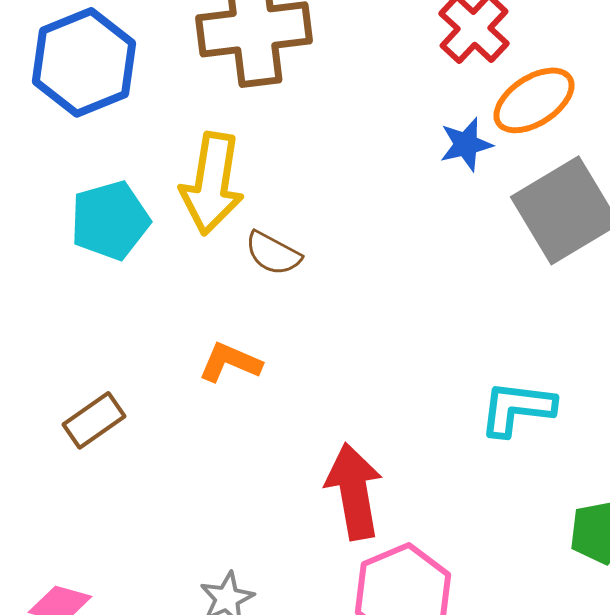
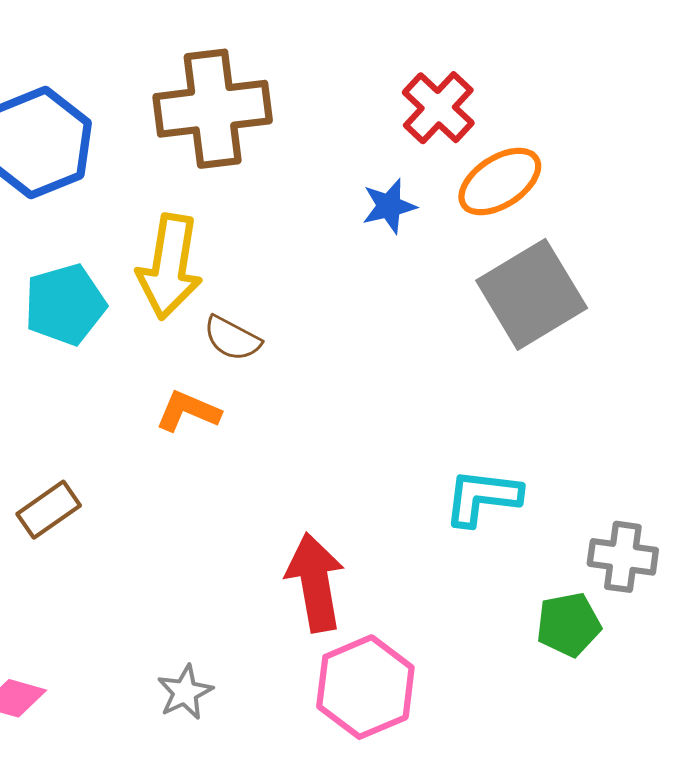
blue star: (466, 144) -> (389, 206), moved
orange L-shape: (230, 362) -> (188, 411), moved

